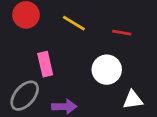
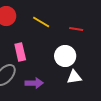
white triangle: (133, 100) -> (74, 77), moved

